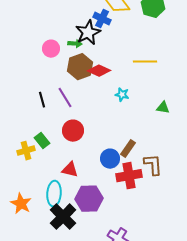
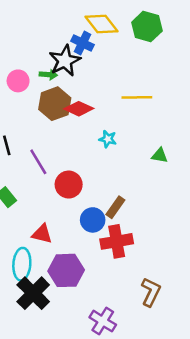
purple line: (65, 98) -> (38, 162), moved
red circle: (73, 131) -> (69, 185), moved
brown L-shape: (153, 165) -> (151, 292), moved, turned 30

